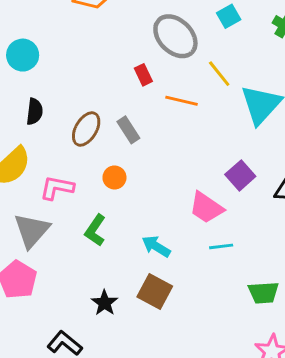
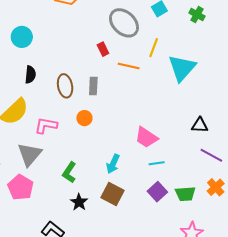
yellow line: (219, 74) -> (154, 48), turned 60
brown ellipse: (86, 129) -> (65, 86), turned -40
gray rectangle: (128, 130) -> (93, 86), turned 36
purple square: (240, 175) -> (157, 192), moved
green L-shape: (95, 230) -> (69, 172), moved
cyan arrow: (156, 246) -> (113, 164), turned -96

